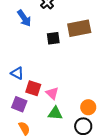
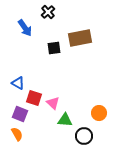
orange circle: (88, 107) -> (99, 113), moved
green triangle: (55, 113) -> (65, 120), moved
orange semicircle: (24, 128) -> (17, 134), moved

